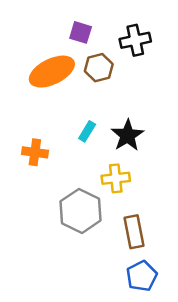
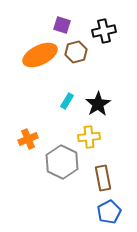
orange cross: (35, 152) -> (28, 139), moved, turned -30

